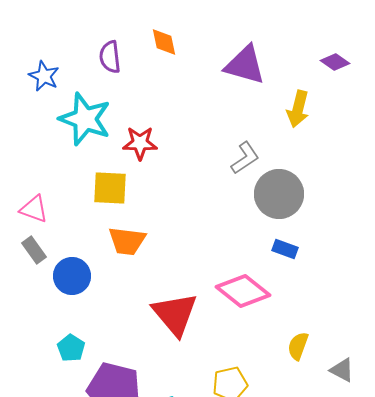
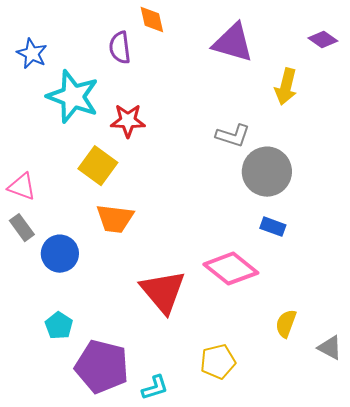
purple semicircle: (110, 57) -> (120, 48), moved
gray L-shape: (245, 158) -> (233, 136), turned 52
yellow square: (110, 188) -> (98, 166), turned 33

